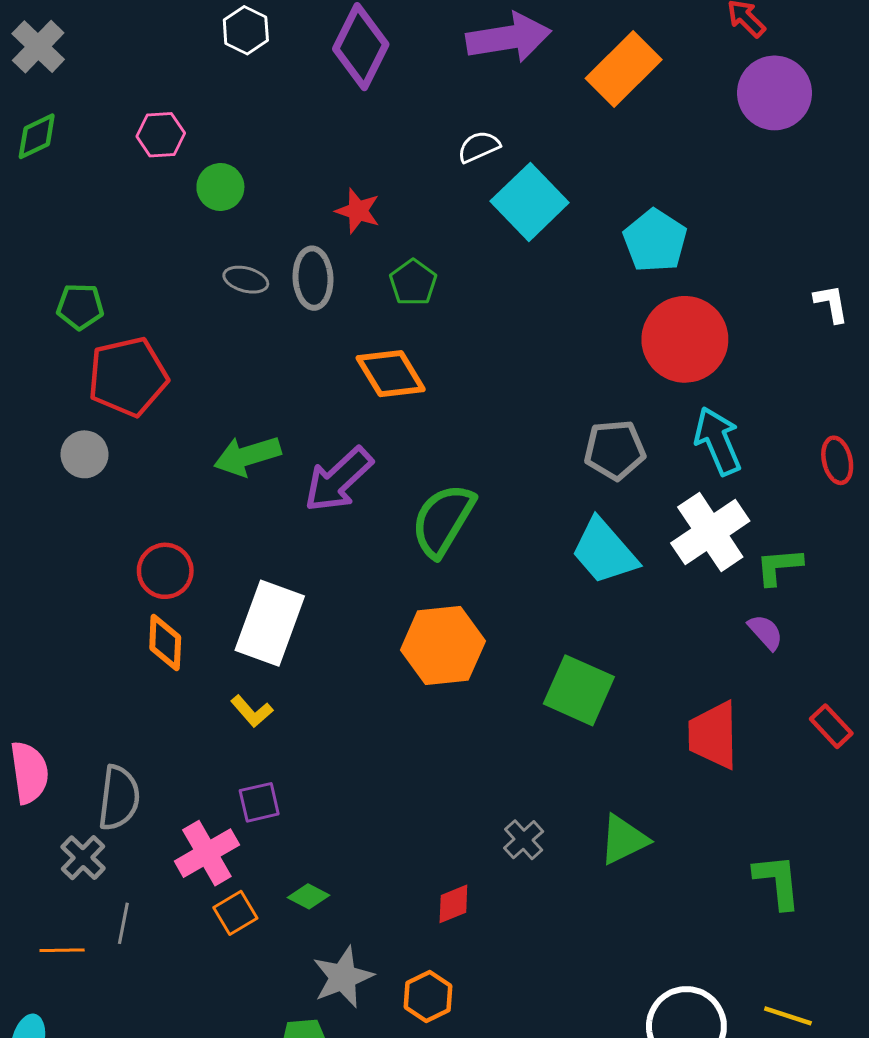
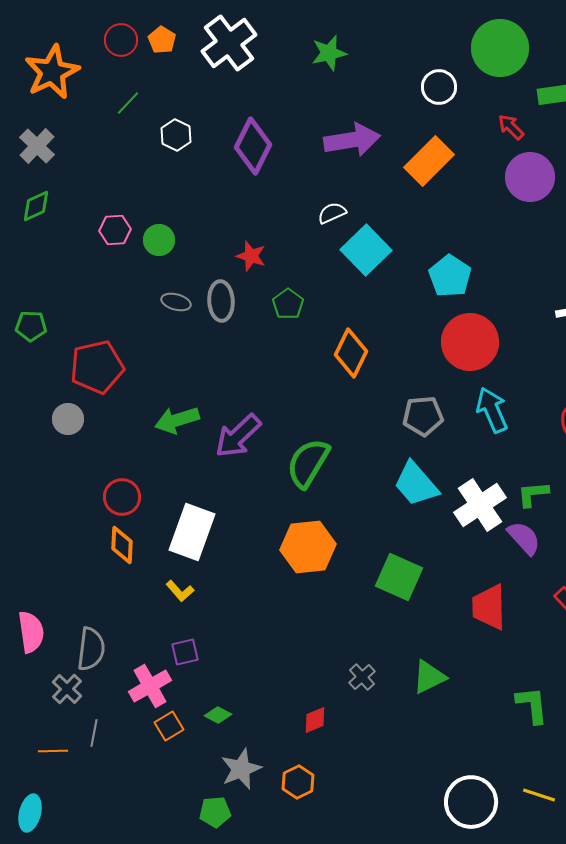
pink hexagon: (161, 135) -> (115, 230), moved
green pentagon: (80, 306) -> (31, 326), moved
orange diamond: (391, 374) -> (351, 353), moved, turned 57
white cross: (710, 532) -> (480, 505), moved
purple semicircle: (766, 632) -> (524, 538), size x1.4

